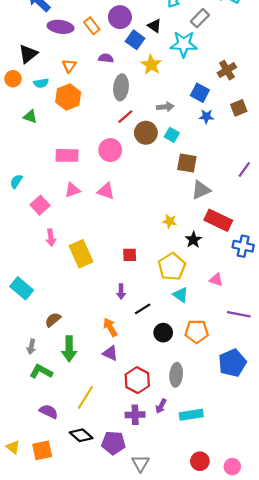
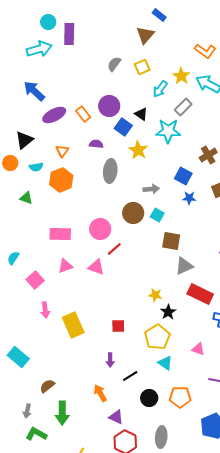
purple ellipse: (61, 27) -> (54, 115), turned -35
red line: (125, 117) -> (114, 249), moved
black star: (193, 240) -> (168, 312), moved
purple triangle: (110, 353) -> (116, 417), moved

